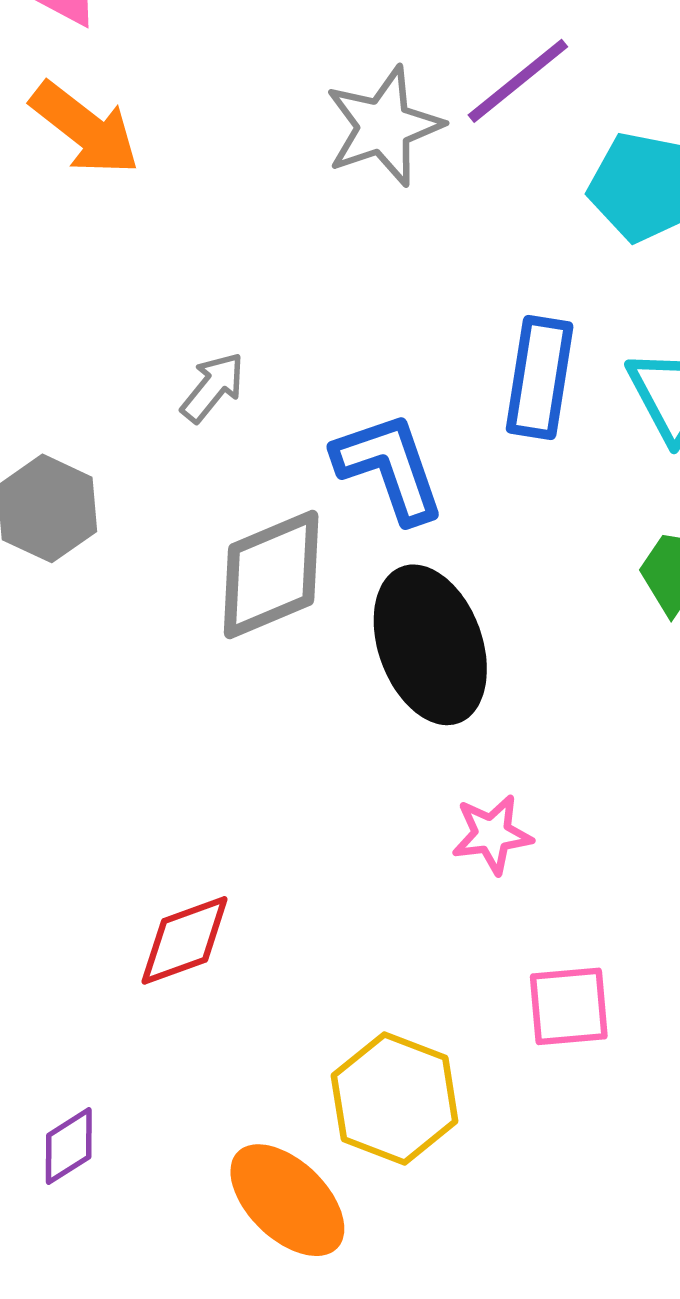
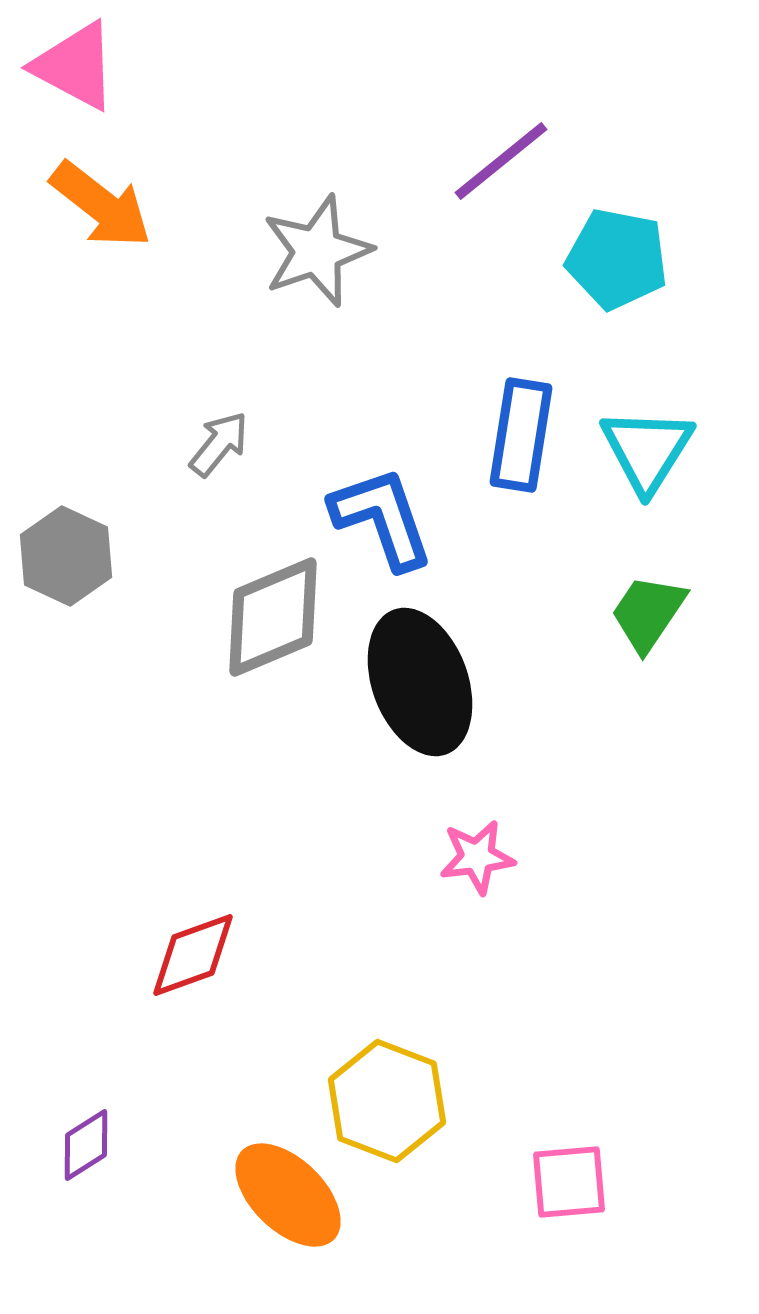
gray star: (384, 126) -> (317, 251), moved
pink square: (569, 1006) -> (569, 1182), moved

